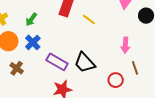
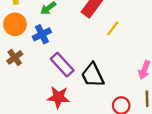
yellow line: (89, 19) -> (113, 28), turned 72

